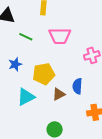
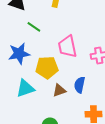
pink trapezoid: (60, 36) -> (67, 46), moved, turned 70
blue star: (15, 64) -> (19, 54), size x1.5

